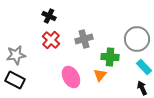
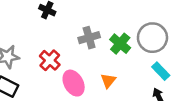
red cross: (51, 40) -> (50, 60), moved
green cross: (110, 57) -> (120, 44), moved, turned 36

